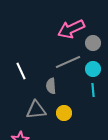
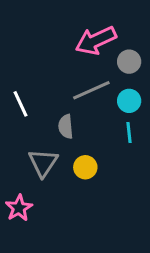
gray triangle: (36, 110) -> (43, 163), turned -50

